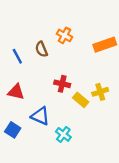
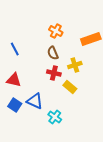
brown semicircle: (41, 49) -> (53, 53), moved
yellow cross: (100, 92) -> (75, 65), moved
blue square: (13, 130) -> (15, 105), moved

